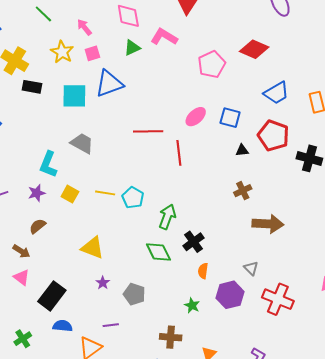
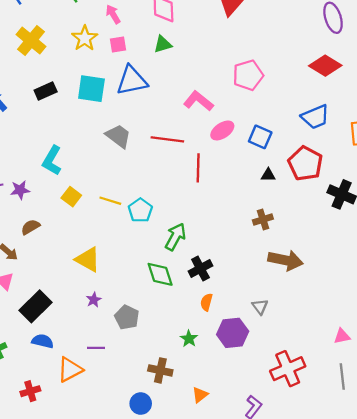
pink L-shape: (164, 37) -> (198, 101), moved
red diamond: (254, 49) -> (325, 66), moved
black rectangle: (32, 87) -> (46, 91), moved, turned -42
gray trapezoid: (82, 143) -> (118, 136), moved
purple star: (37, 193) -> (20, 190), moved
red cross: (278, 299) -> (288, 369), moved, turned 36

